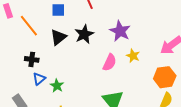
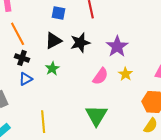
orange line: (29, 26) -> (18, 34), moved
green star: (57, 86) -> (52, 69), moved

